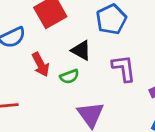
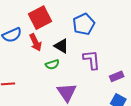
red arrow: (41, 65) -> (36, 42), moved

